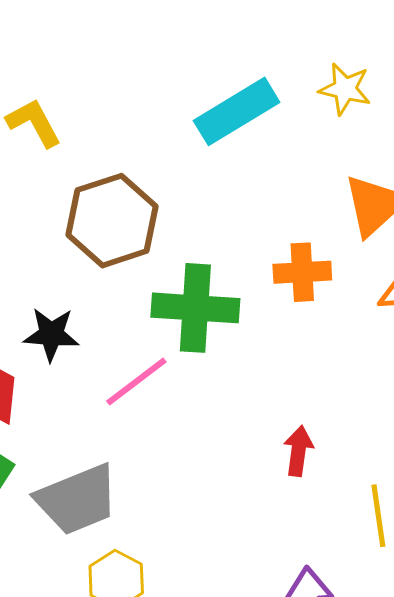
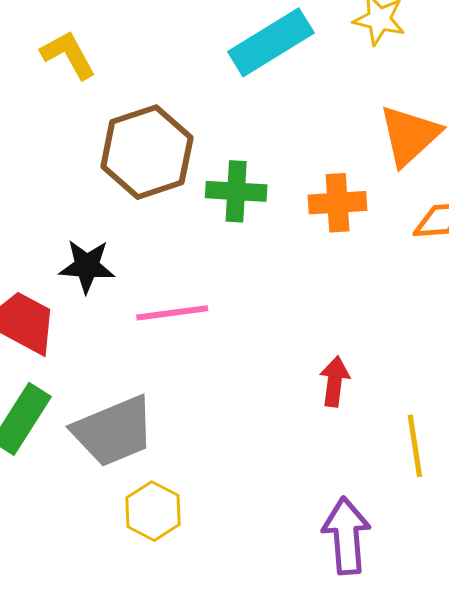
green cross: (195, 308) -> (236, 191), moved, size x0.7
pink line: (136, 382) -> (172, 313), turned 30

